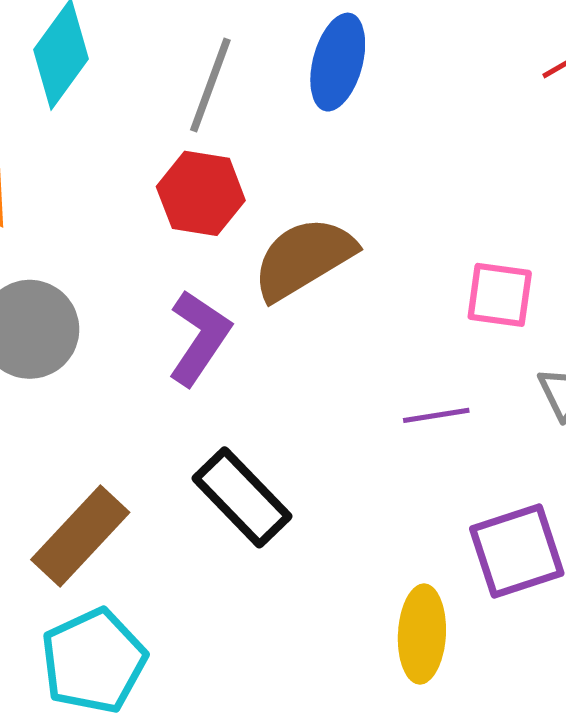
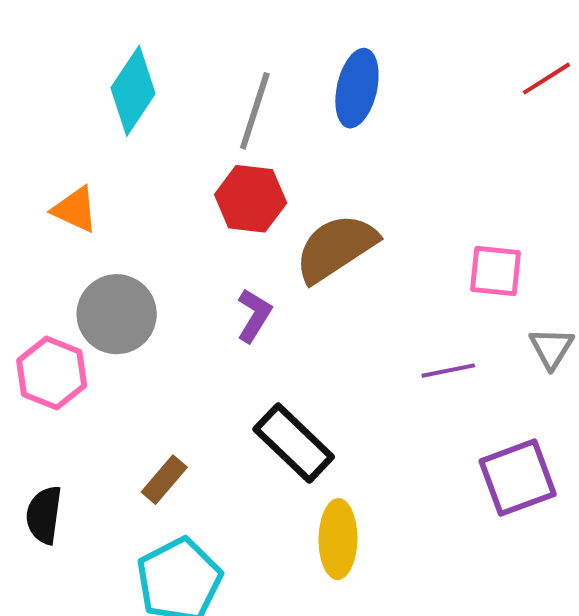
purple L-shape: (199, 338) -> (254, 315), size x0.7
brown rectangle: (80, 536) -> (164, 480), size x0.6
yellow ellipse: (422, 634) -> (338, 539), moved

